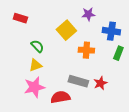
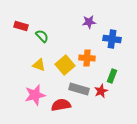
yellow square: (66, 30) -> (65, 65), moved
green semicircle: (37, 46) -> (42, 36), moved
green rectangle: (118, 53) -> (112, 76), moved
yellow triangle: (35, 65) -> (39, 65), moved, turned 40

